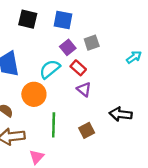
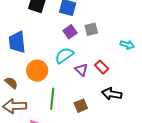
cyan arrow: (134, 57) -> (127, 45), turned 48
red rectangle: (78, 68) -> (102, 67), moved
cyan semicircle: (50, 69) -> (64, 55), moved

